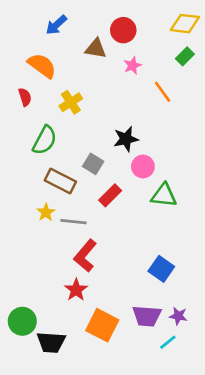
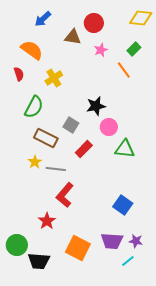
green rectangle: (185, 56) -> (134, 49), moved
red star: (76, 290) -> (47, 221), moved

